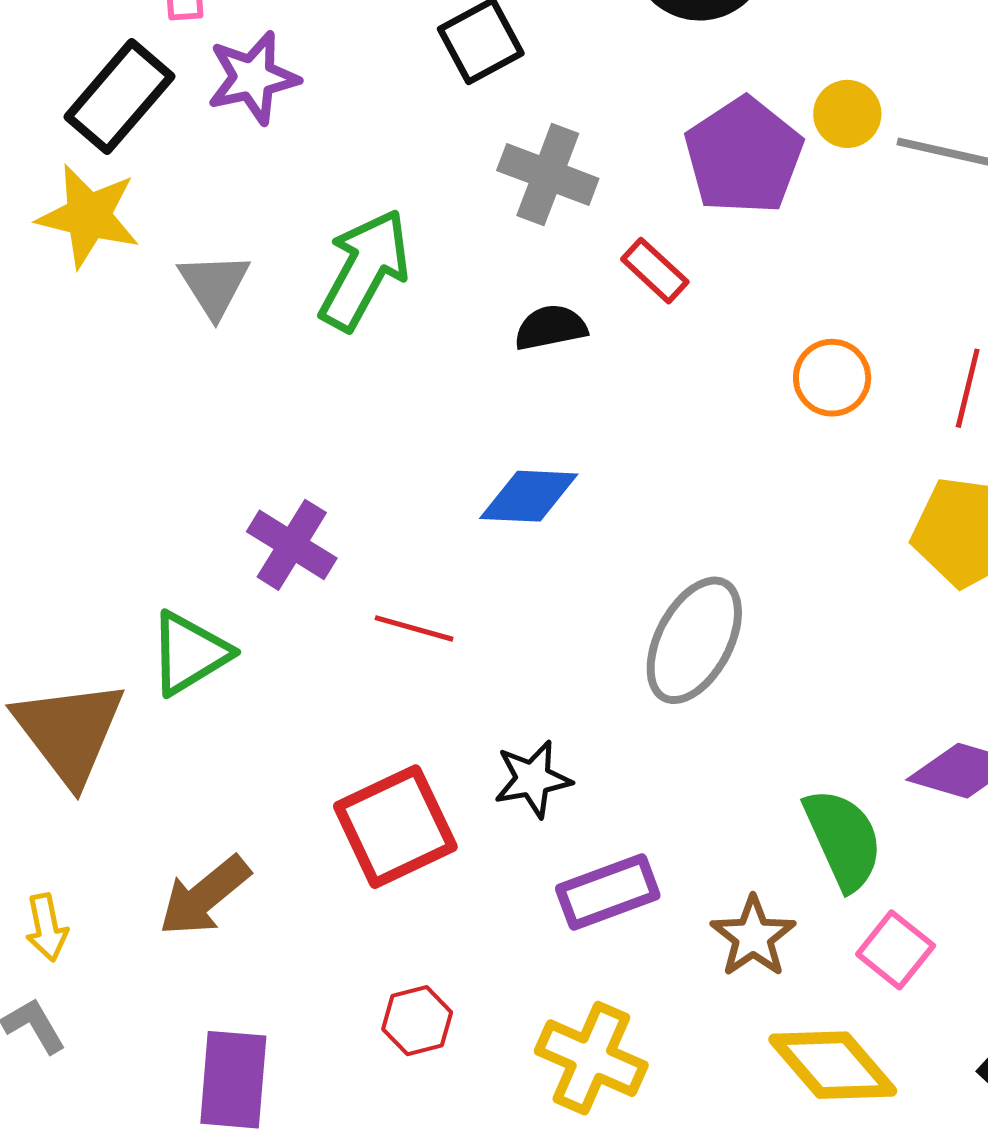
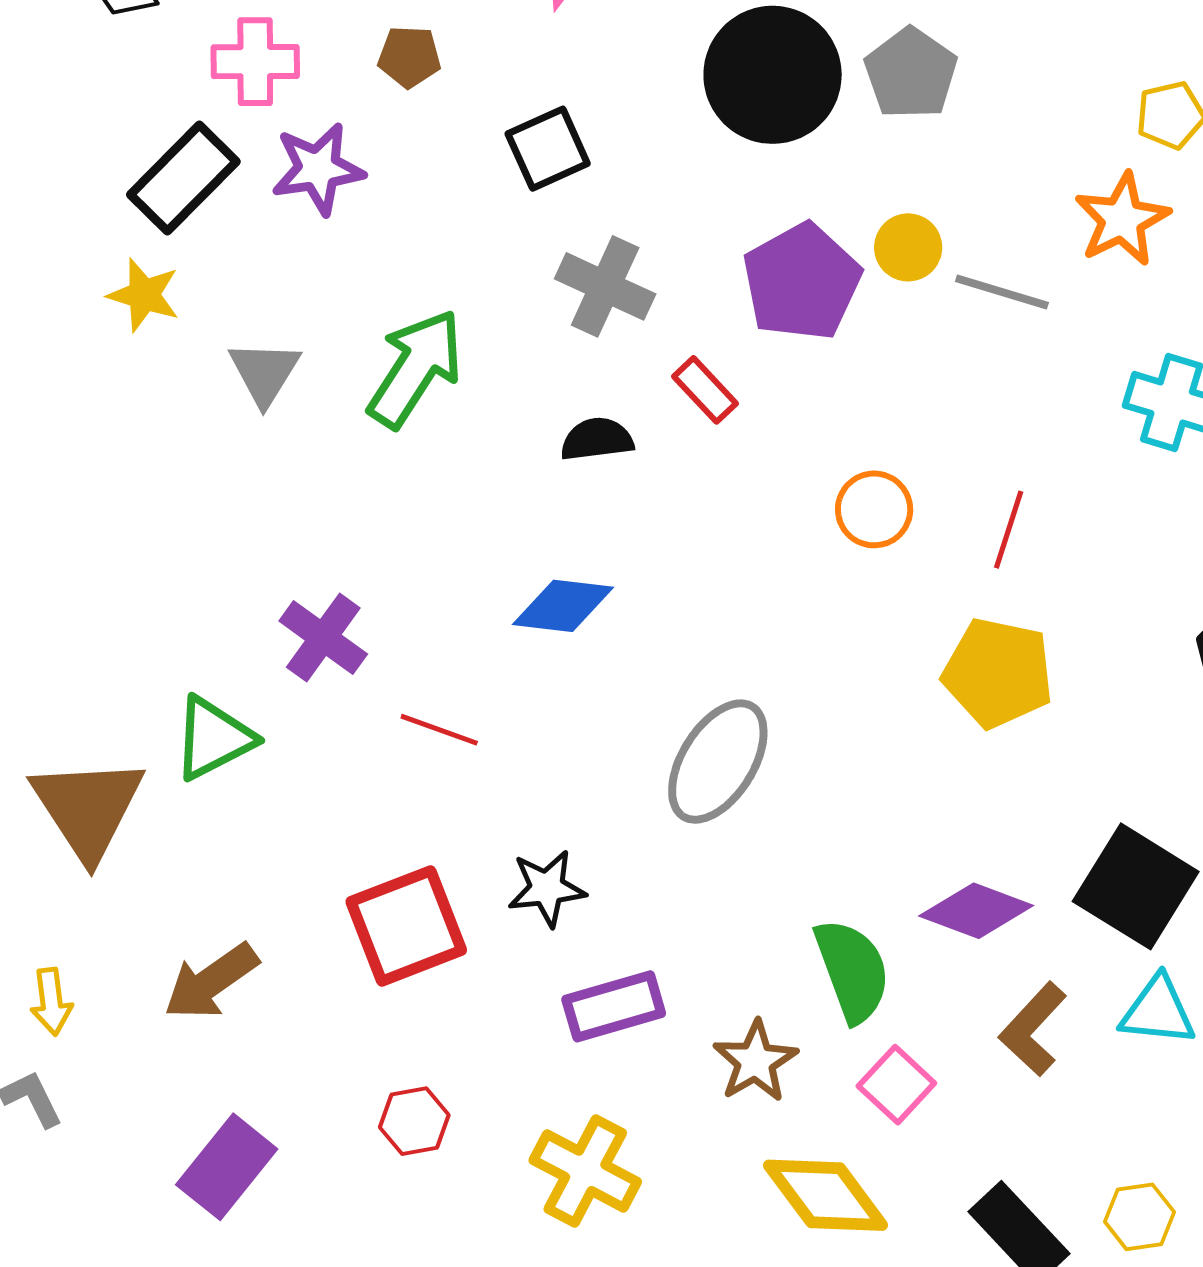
yellow star: (88, 216) -> (144, 295), size x0.7
purple rectangle: (233, 1080) -> (227, 1167), turned 30

